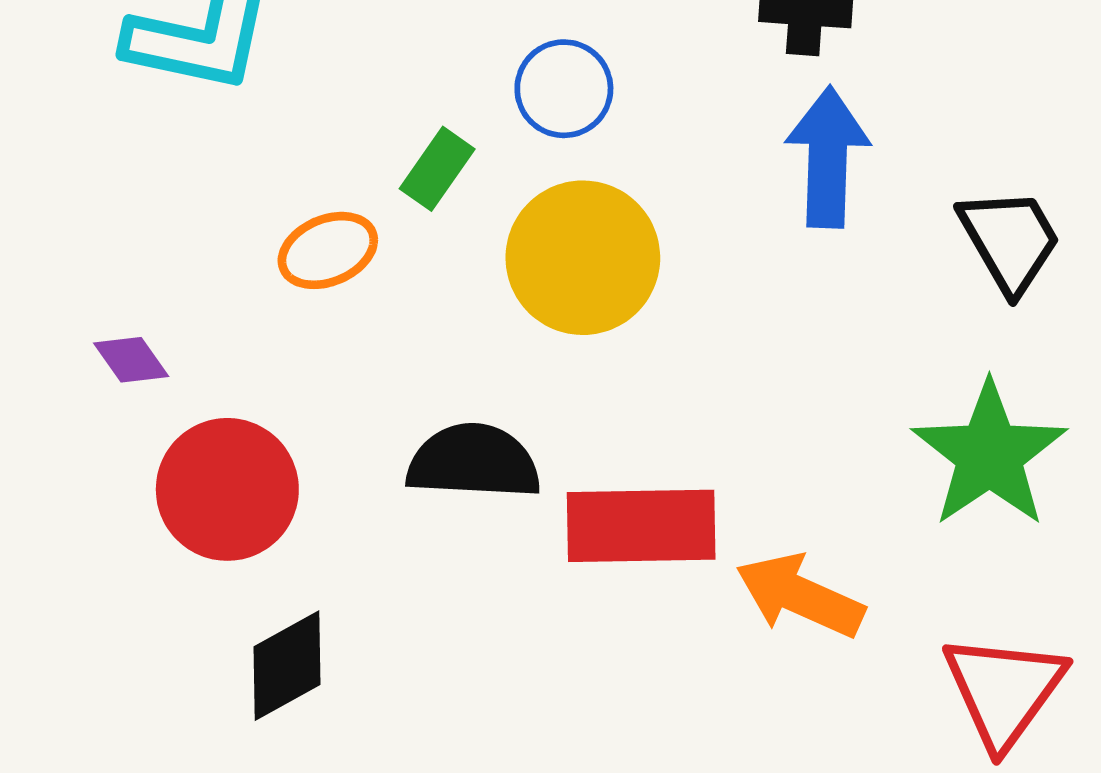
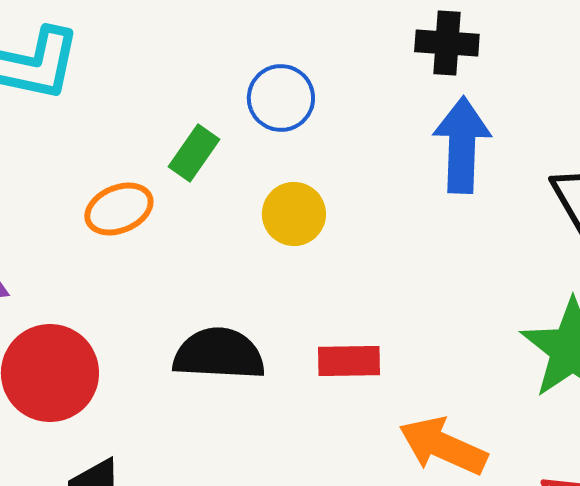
yellow circle: (583, 258) -> (294, 214), size x0.6
red rectangle: (641, 526) -> (349, 361), moved, size x0.6

